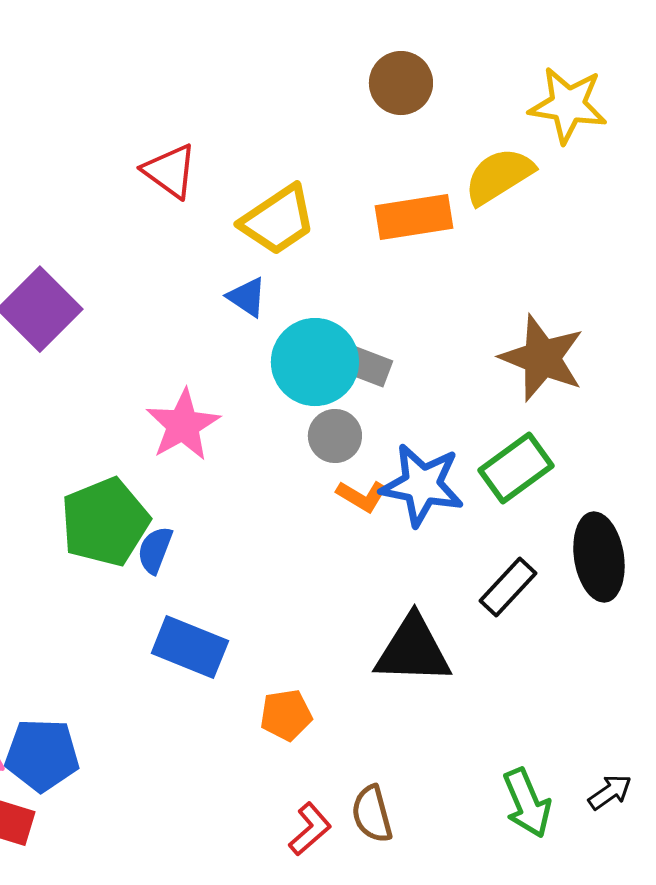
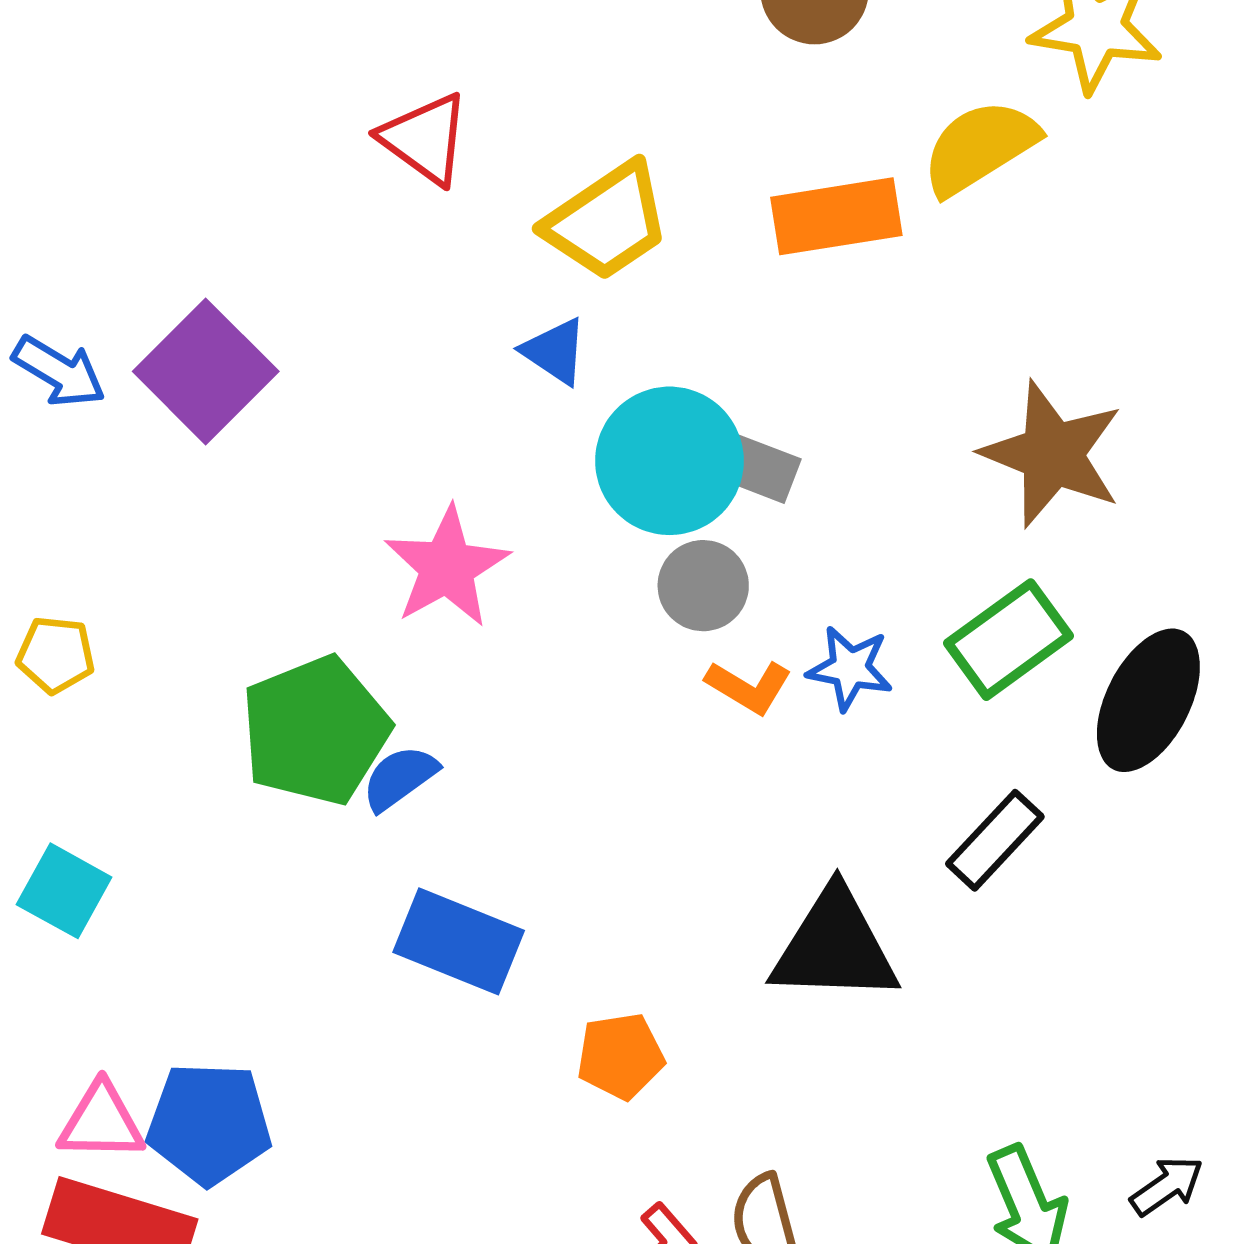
blue star: (422, 485) -> (850, 668), size x0.6
blue semicircle: (155, 550) -> (400, 778), turned 33
black ellipse: (599, 557) -> (1148, 700), moved, turned 36

